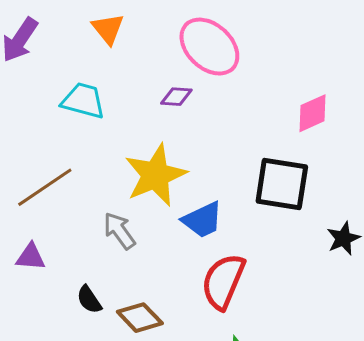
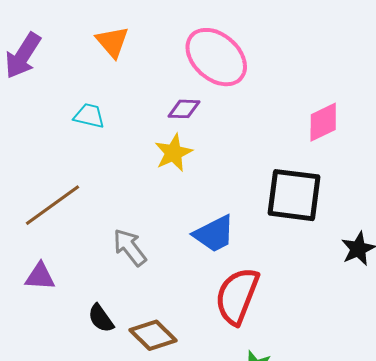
cyan trapezoid: (83, 101) -> (89, 116), size x0.7
yellow star: (156, 175) -> (173, 153), moved, size x0.6

